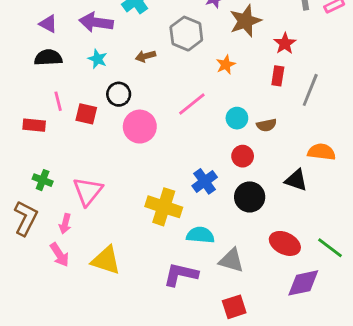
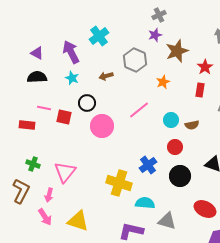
purple arrow: (96, 22) -> (71, 52), turned 55
pink line: (58, 101) -> (44, 108), turned -64

